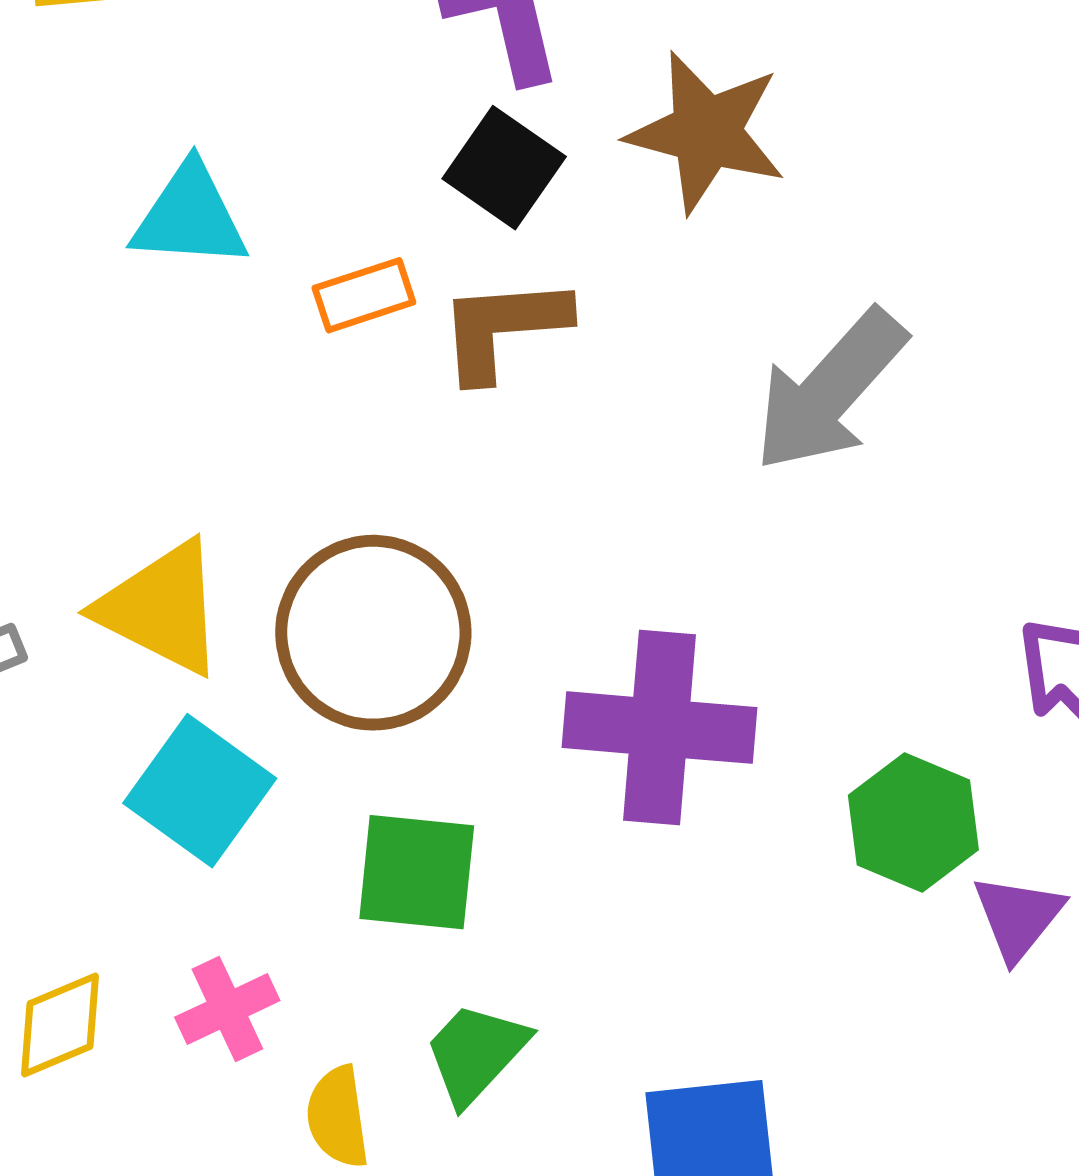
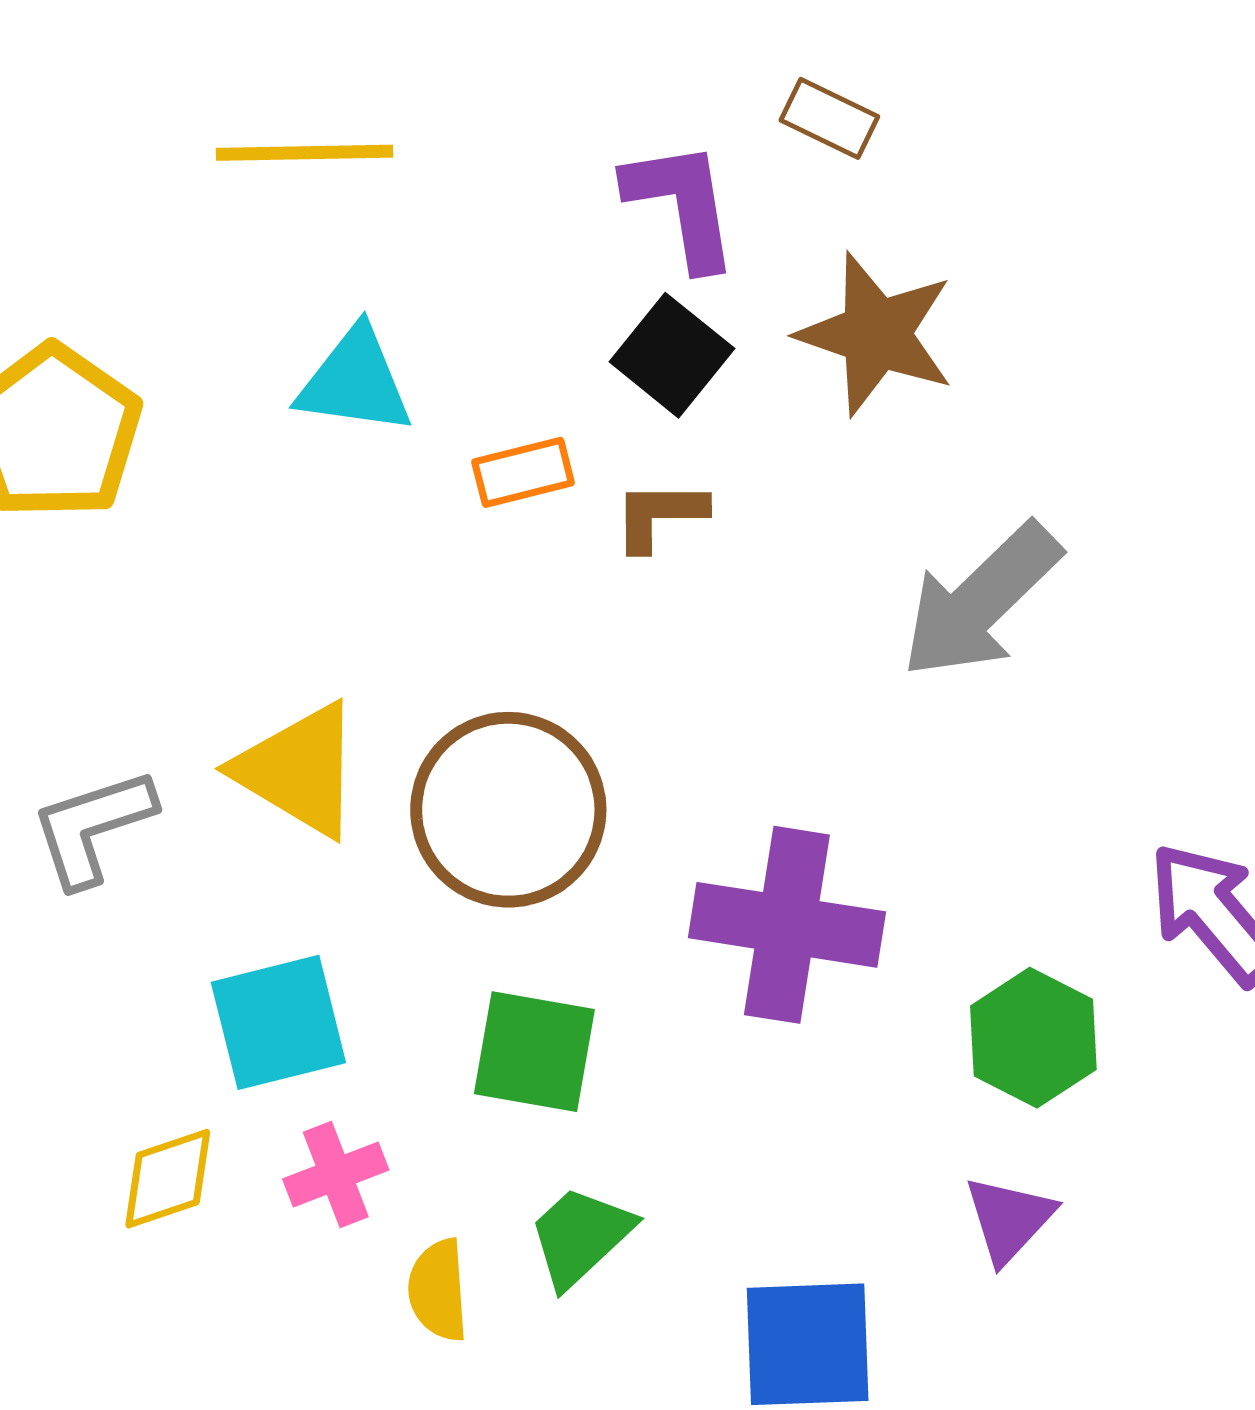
brown L-shape: (503, 328) -> (660, 515), size x0.7
cyan square: (200, 791) -> (278, 1022), moved, turned 36
purple triangle: (1018, 917) -> (1009, 1219), moved

